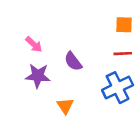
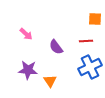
red line: (123, 54) -> (86, 41), moved
purple star: (38, 76) -> (28, 70), moved

